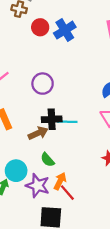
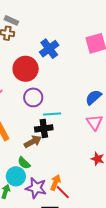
red circle: (40, 27) -> (26, 69), moved, size x1.6
cyan line: (67, 122) -> (52, 114), moved
green semicircle: (47, 160) -> (24, 163), moved

